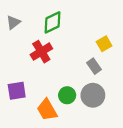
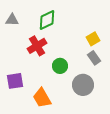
gray triangle: (13, 22) -> (12, 20), turned 40
gray rectangle: (94, 66) -> (94, 58), moved
green circle: (67, 95) -> (60, 66), moved

